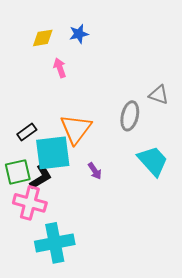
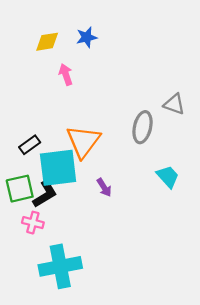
cyan trapezoid: (153, 161) -> (168, 177), size x0.7
pink cross: (30, 203) -> (33, 223), size x0.6

